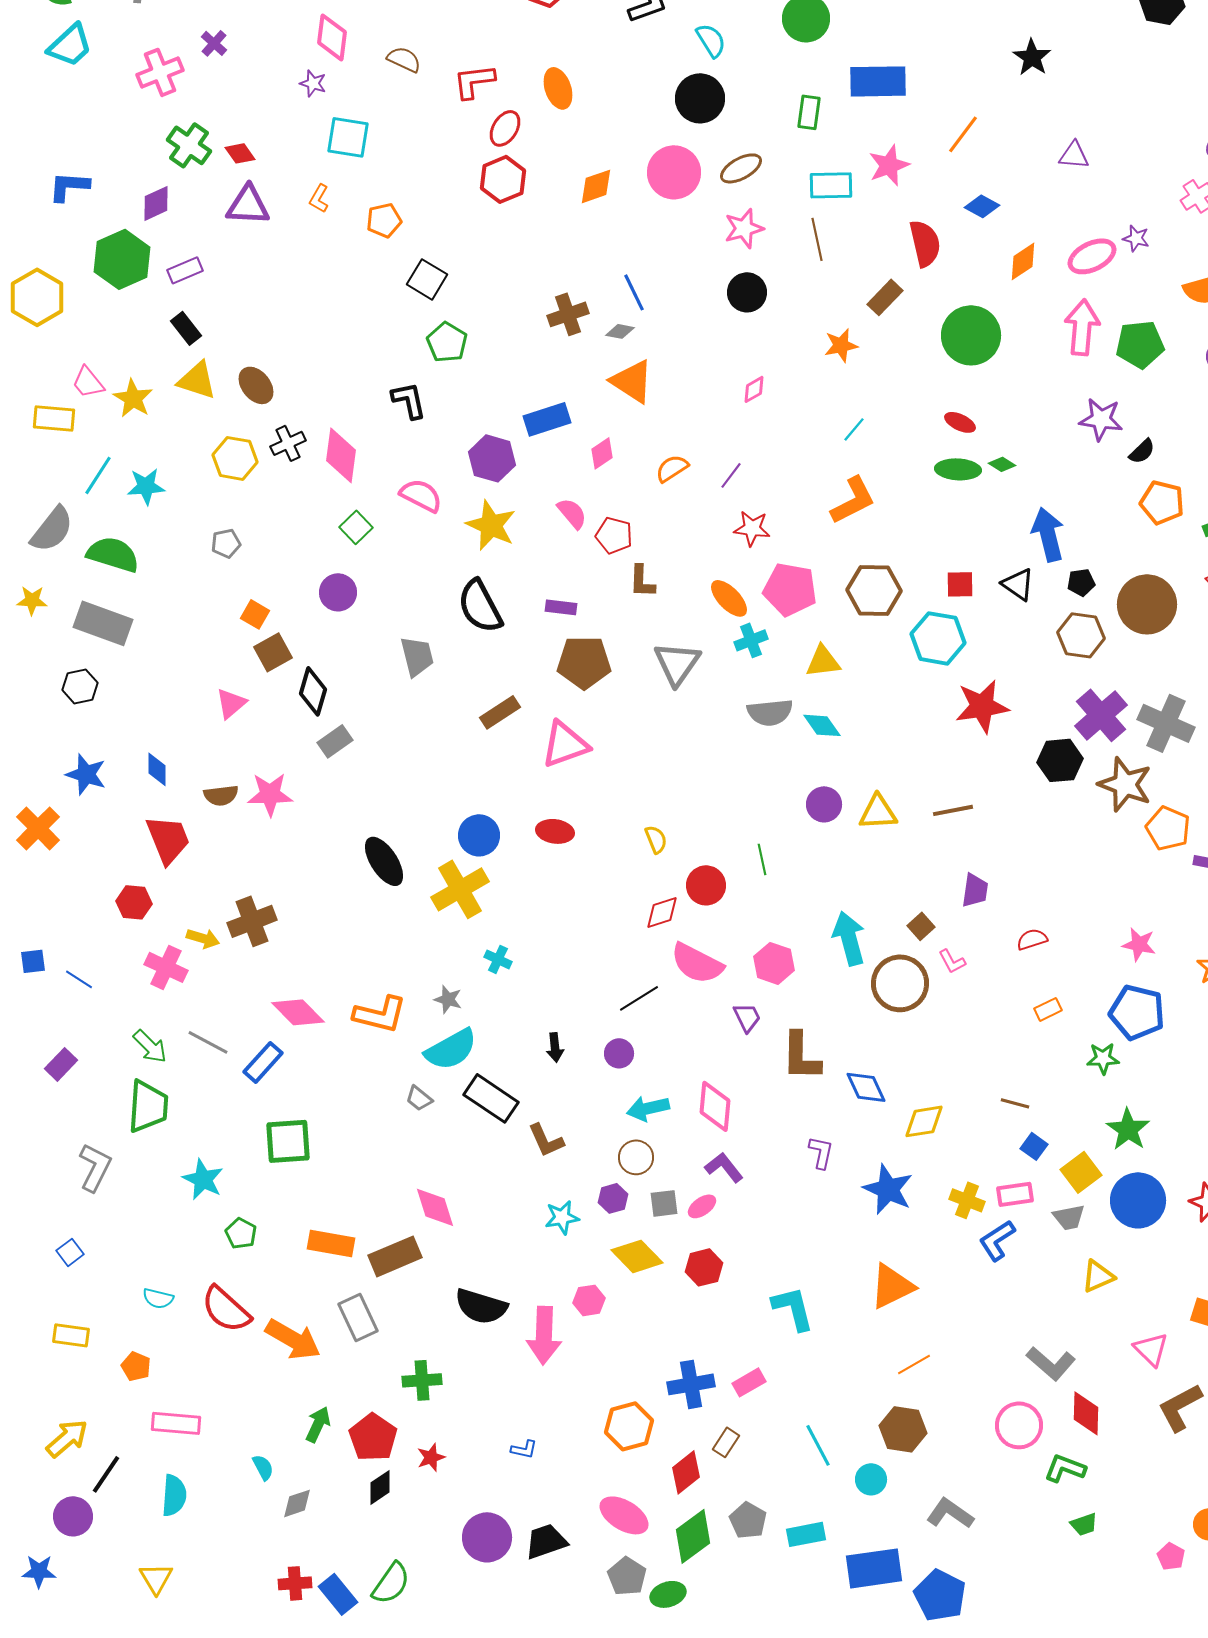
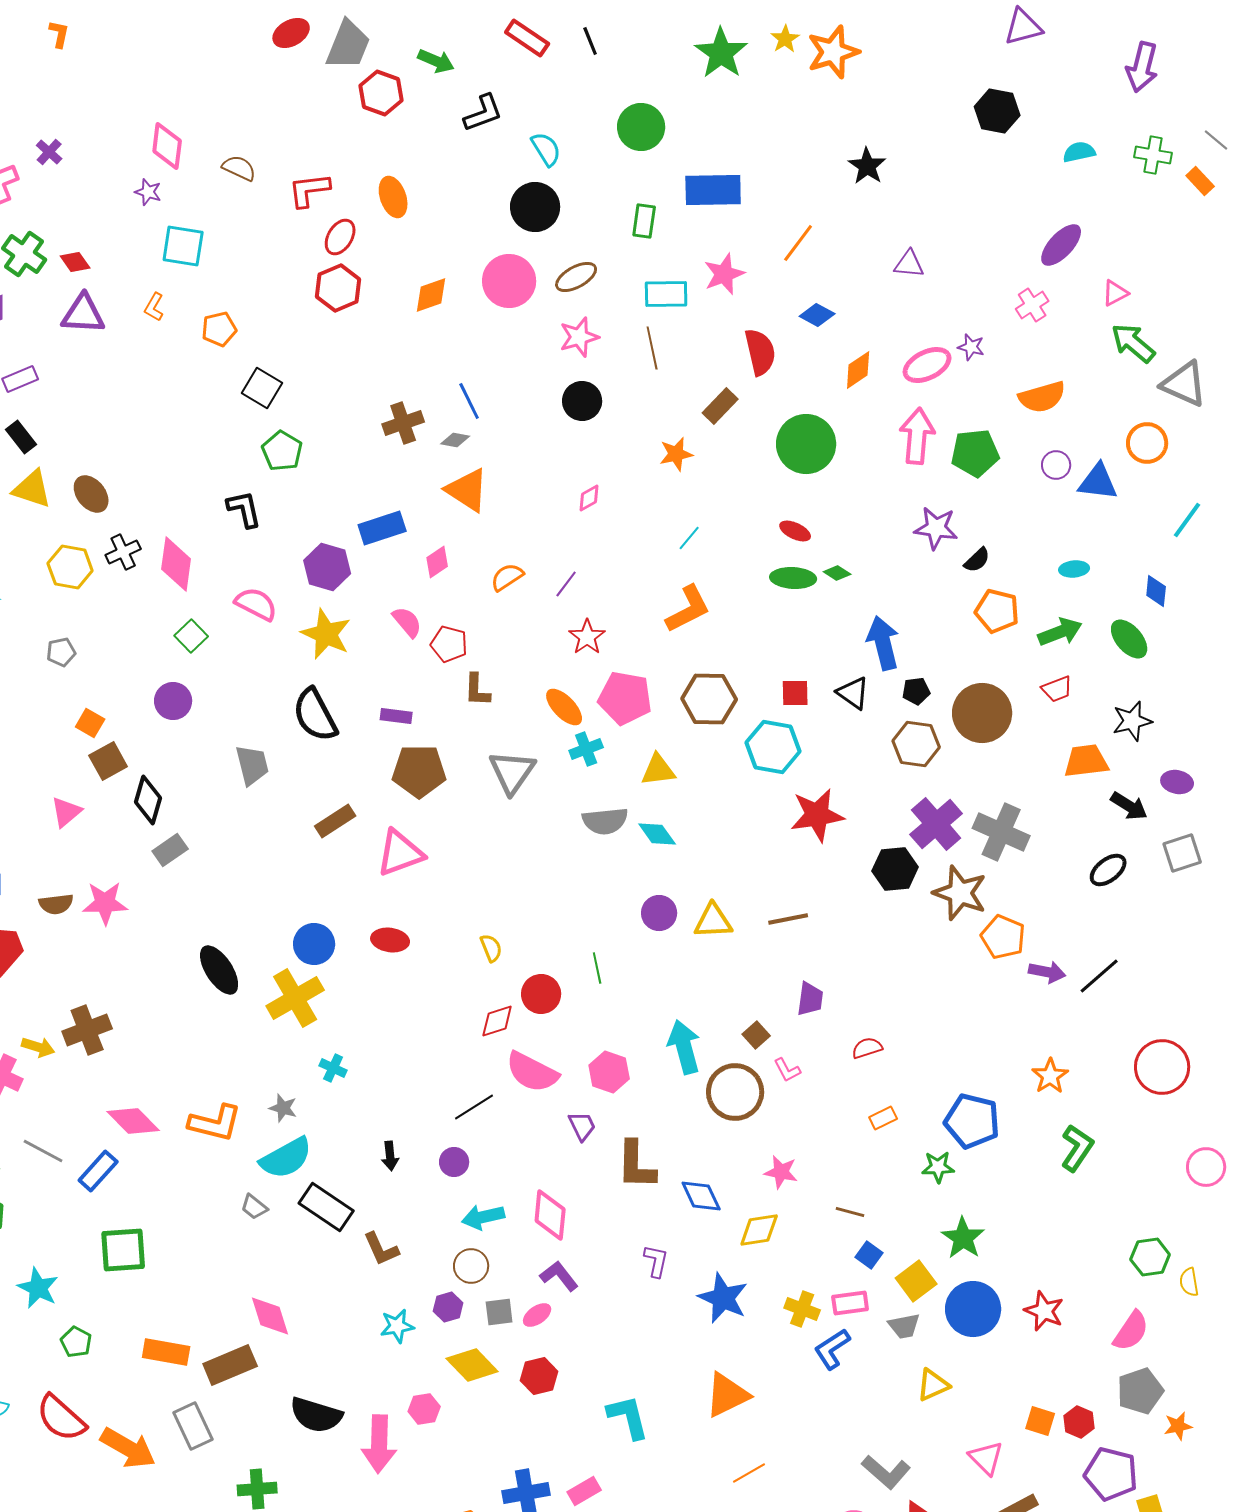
red star: (752, 528) -> (587, 637), turned 30
pink star: (1139, 944) -> (781, 1172), moved

